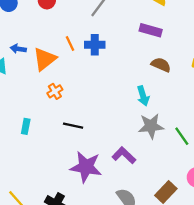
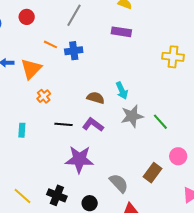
orange line: (70, 43) -> (50, 44), moved, turned -32
brown semicircle: (161, 65) -> (96, 98), moved
purple L-shape: (124, 155) -> (93, 125), moved

